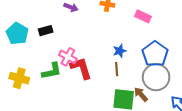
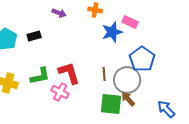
blue star: (120, 51) -> (112, 32), moved, size x1.5
pink cross: (68, 57) -> (60, 92), moved
gray circle: (156, 77) -> (127, 80), moved

